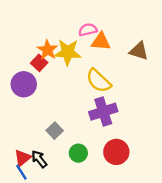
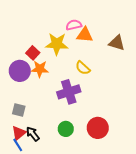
orange star: (47, 50) -> (40, 69), moved, turned -30
yellow semicircle: (99, 81) -> (83, 68), size x0.7
purple cross: (103, 112) -> (69, 92), moved
gray square: (55, 131) -> (19, 110), moved, turned -32

